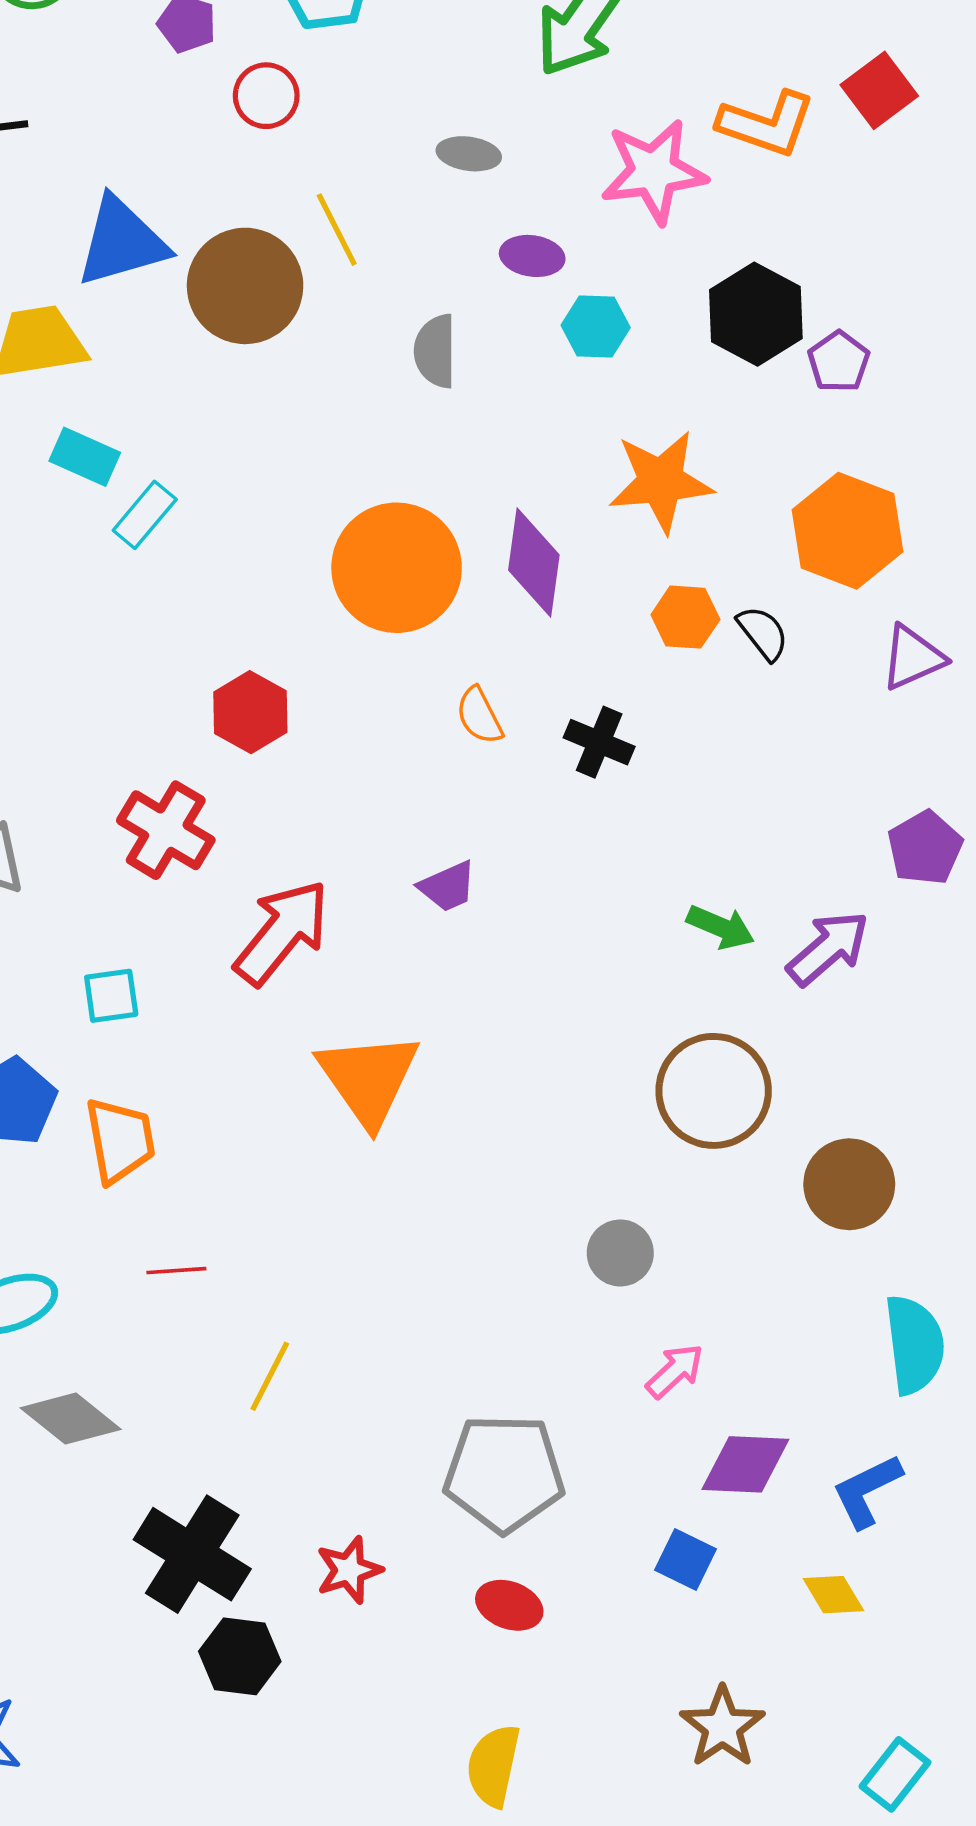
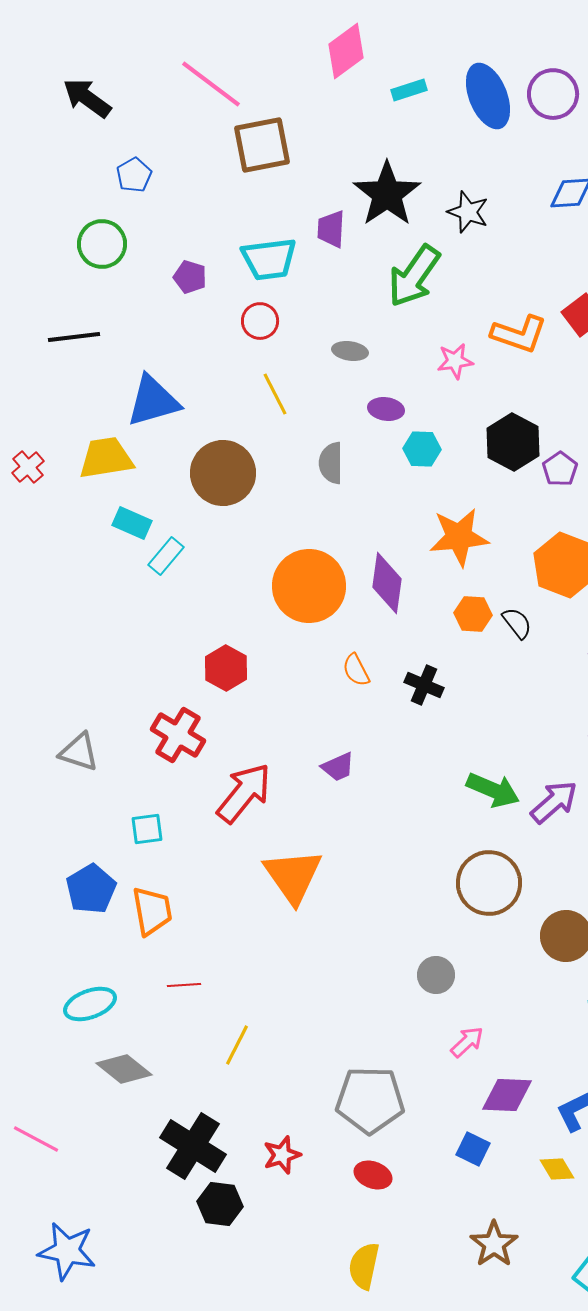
red circle: (266, 96) -> (260, 321), moved
pink star: (654, 171) -> (455, 361), size x0.6
brown circle: (245, 286) -> (223, 473), moved
green arrow: (721, 927) -> (493, 790), size x1.4

